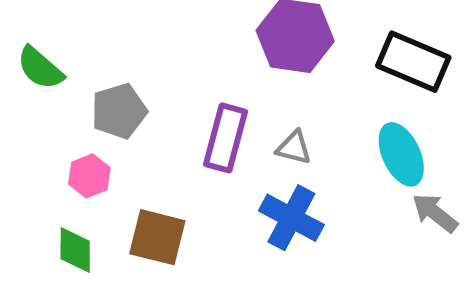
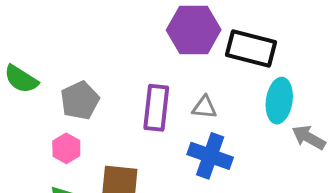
black rectangle: (413, 62) -> (251, 48), moved
cyan ellipse: (401, 154) -> (279, 101), turned 42

